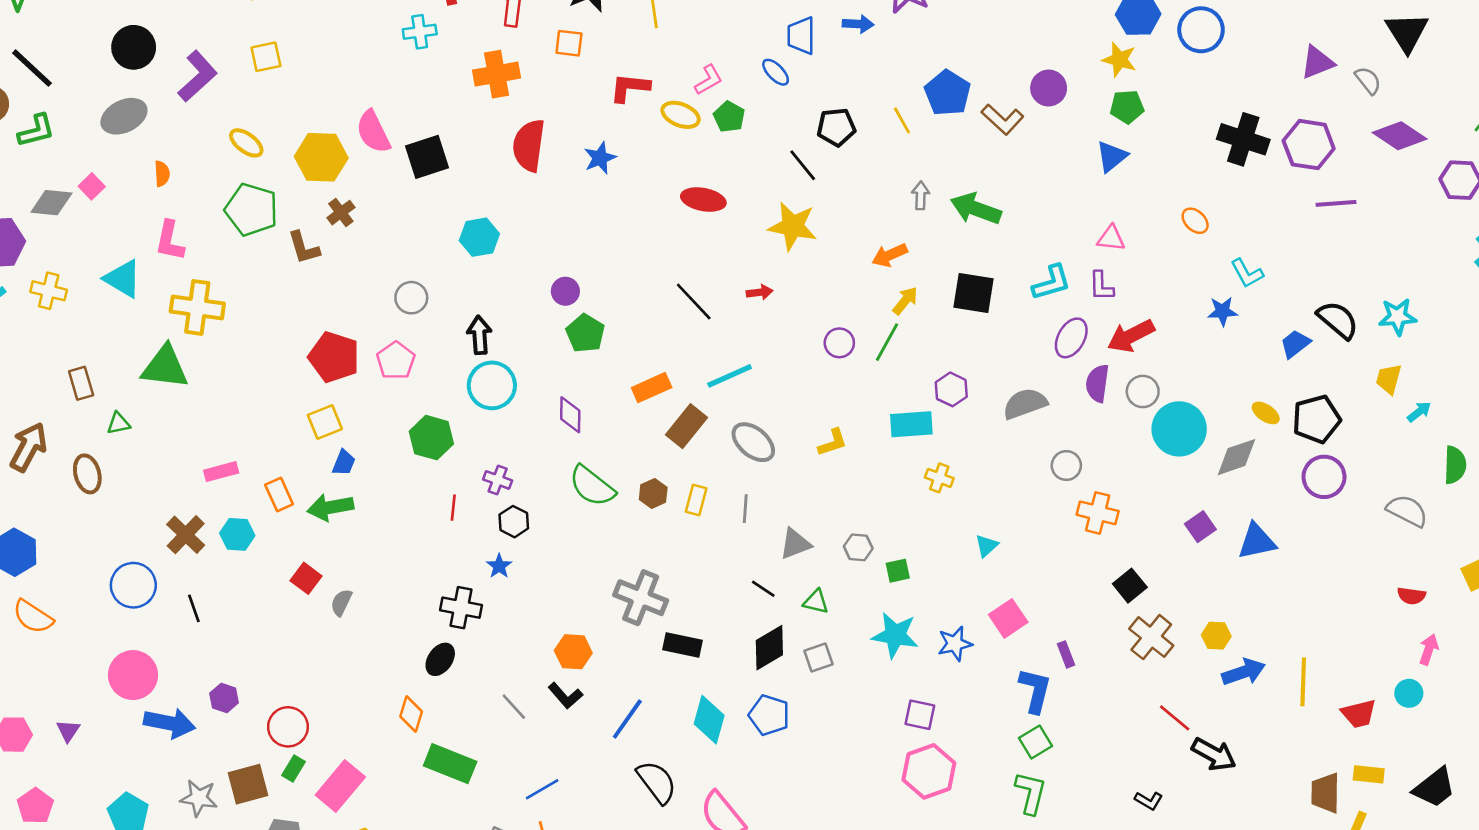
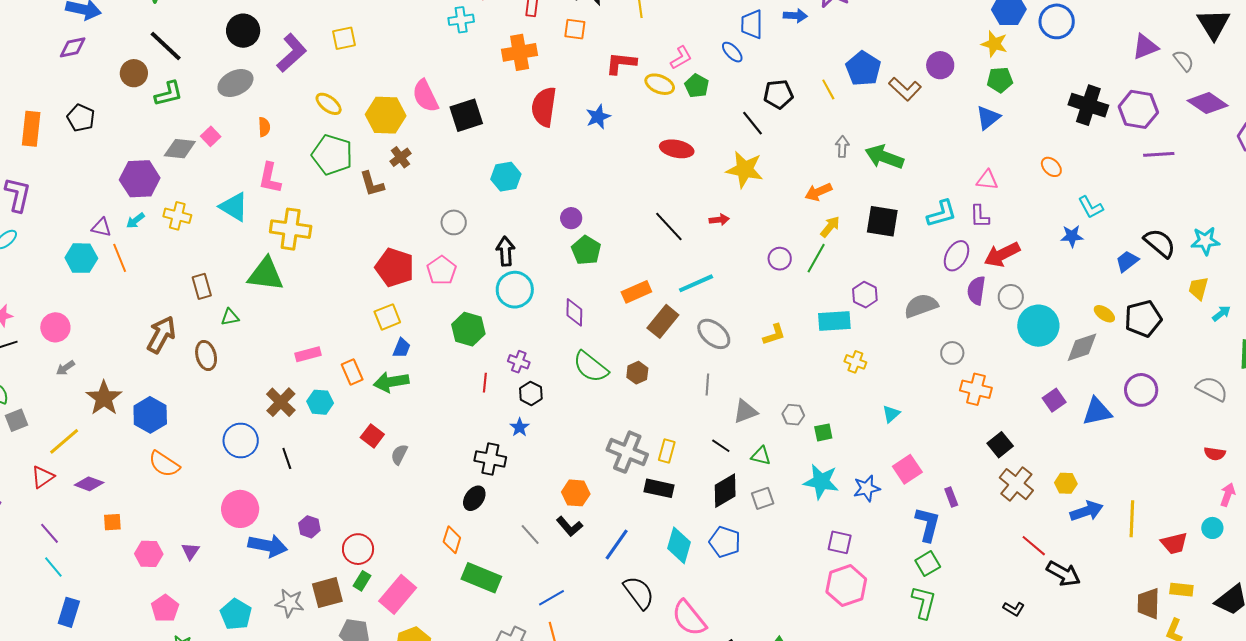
purple circle: (1324, 477) -> (1141, 390), moved
yellow rectangle: (696, 500) -> (667, 451), moved

